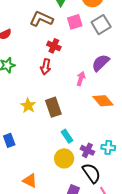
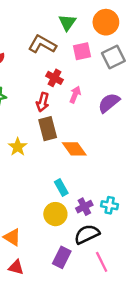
pink arrow: (81, 79) -> (75, 95), moved
orange diamond: (103, 101) -> (74, 149), moved
brown rectangle: (53, 107) -> (48, 129), moved
purple cross: (87, 150) -> (84, 207), turned 32
black semicircle: (91, 173) -> (87, 234), turned -85

